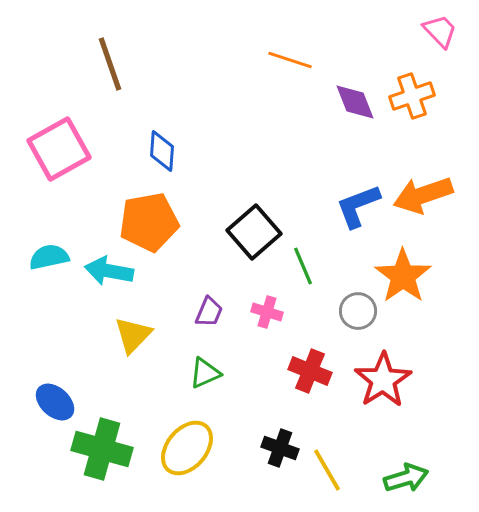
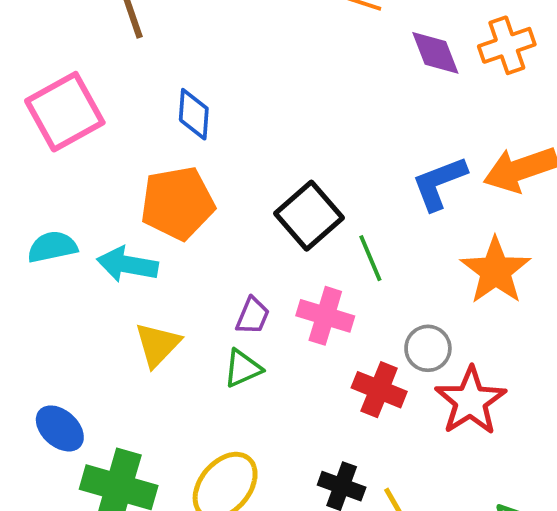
gray circle: (358, 311) -> (428, 348), moved
pink cross: (267, 312) -> (325, 316), size x1.4
green triangle: (205, 373) -> (243, 368), moved

